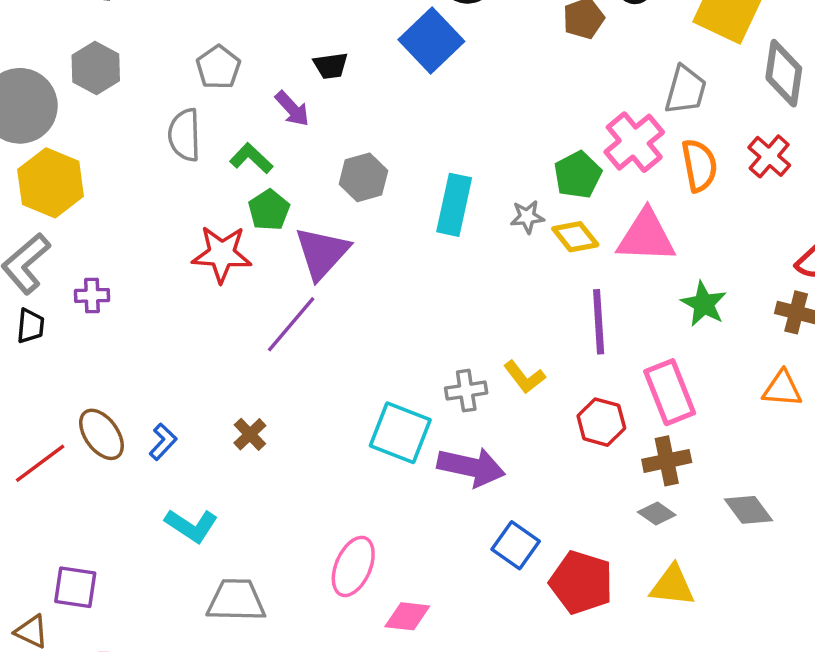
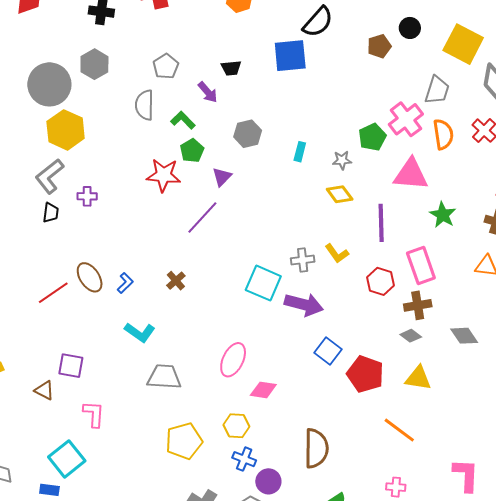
blue square: (431, 40) -> (290, 56), turned 36
cyan rectangle: (454, 205) -> (300, 152), size x0.6
yellow diamond: (575, 237) -> (340, 194), moved
purple triangle: (322, 253) -> (222, 177), size x0.6

